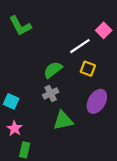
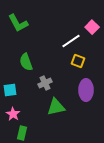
green semicircle: (53, 70) -> (26, 62), moved, turned -72
cyan square: (11, 101) -> (10, 90), turned -32
purple ellipse: (97, 101) -> (86, 90), turned -30

